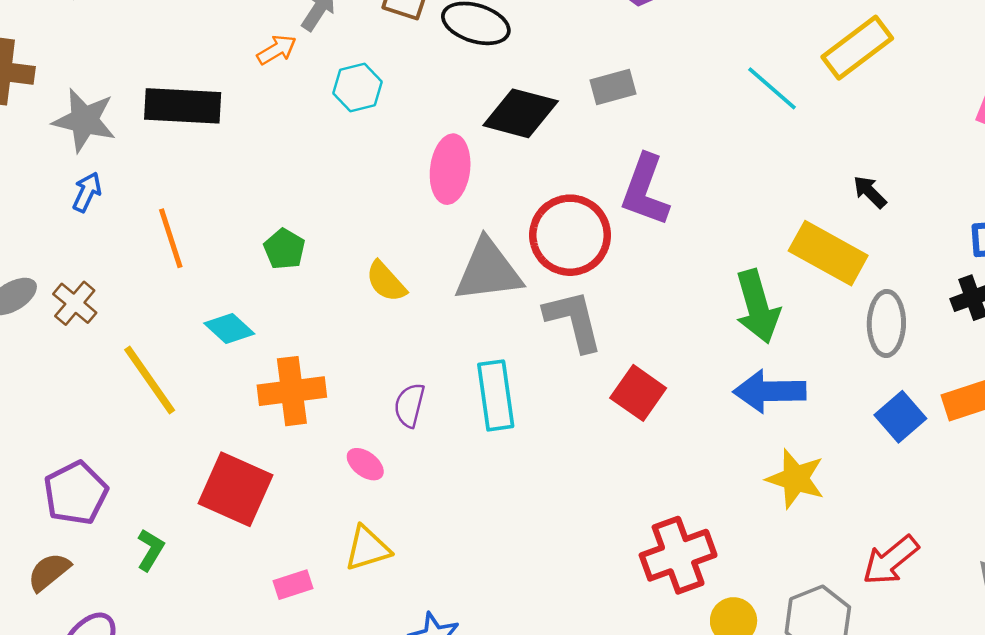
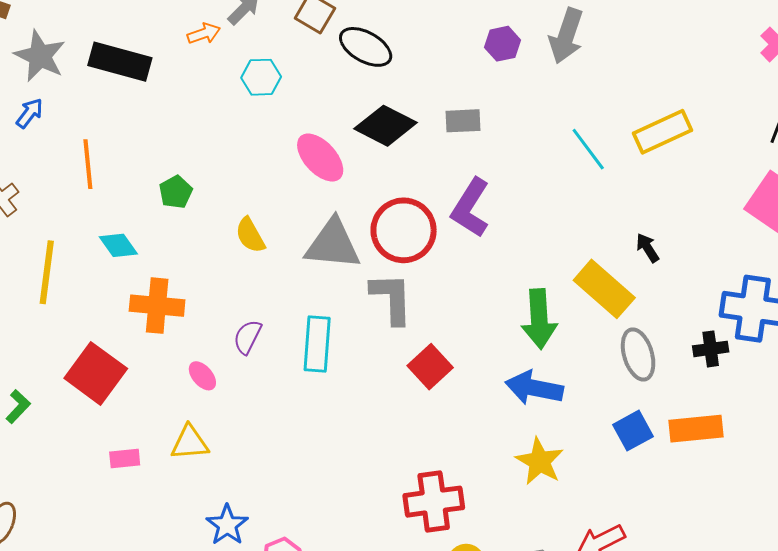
pink ellipse: (450, 169) -> (320, 158), turned -62
gray ellipse: (886, 323) -> (638, 355), turned -30
yellow line: (150, 380) -> (47, 272), turned 30

